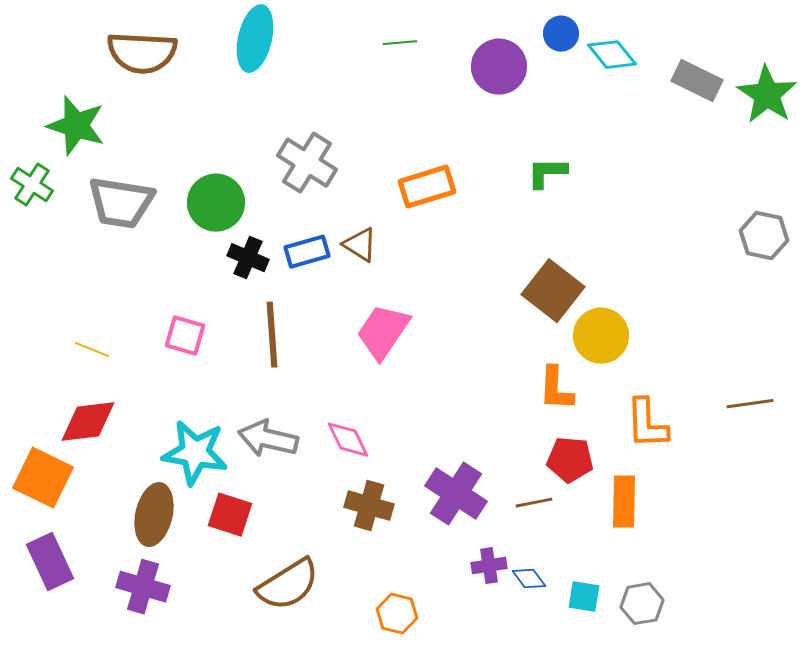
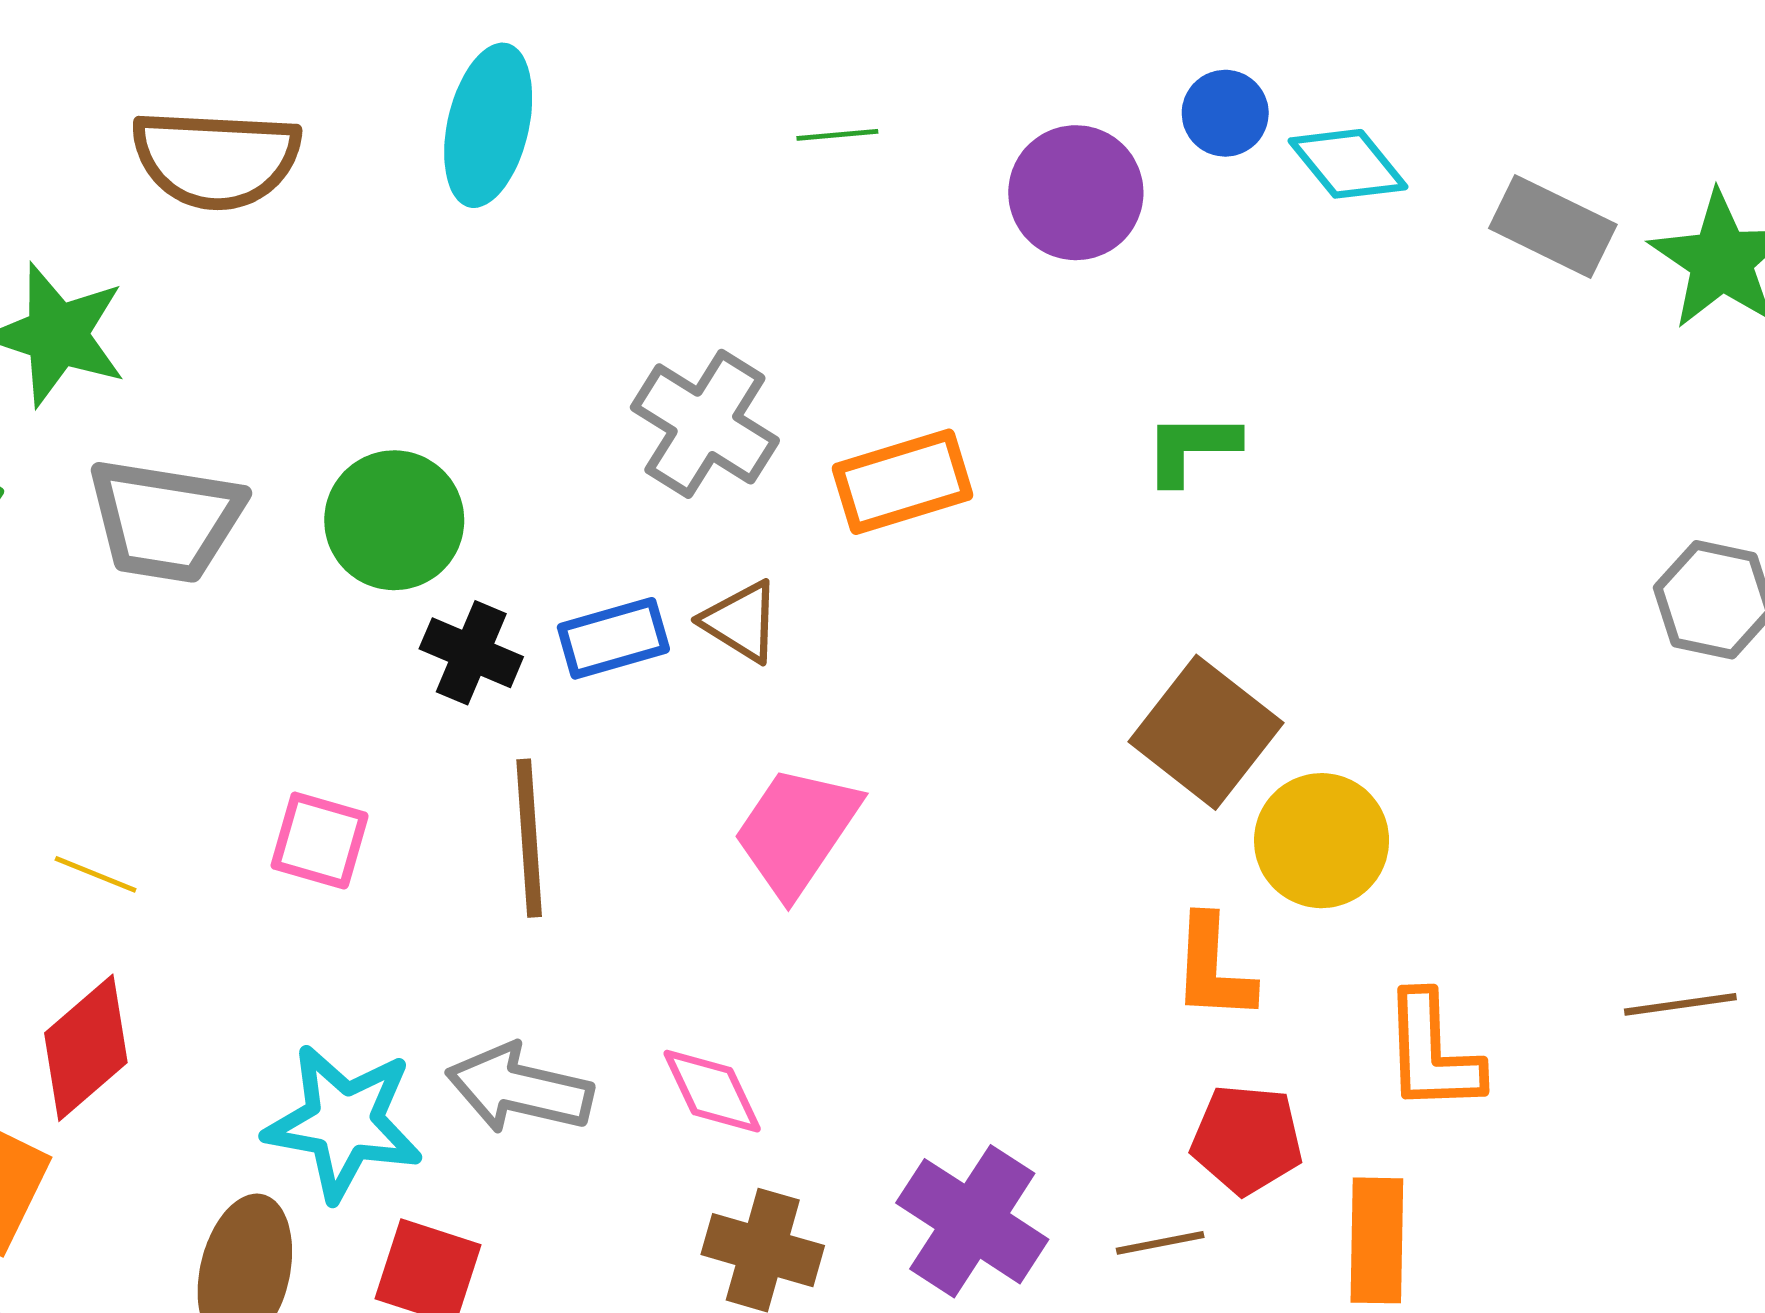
gray cross: (307, 163) -> (705, 424), moved
red diamond: (88, 422) -> (86, 1048), turned -34

